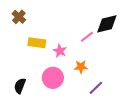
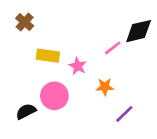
pink circle: (53, 78) -> (54, 96), moved
black semicircle: (20, 86) -> (26, 111), turned 42

